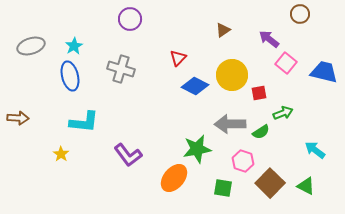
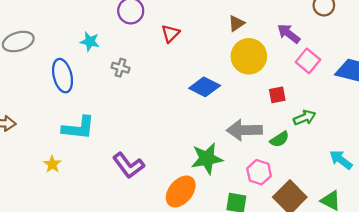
cyan star: (74, 46) -> (90, 42), moved, turned -30
red triangle: (178, 58) -> (170, 34), moved
gray cross: (121, 69) -> (120, 68), size x0.6
yellow circle: (232, 75) -> (249, 56), moved

